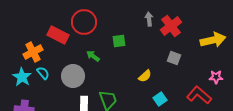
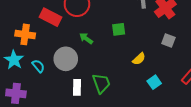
green square: (119, 41) -> (119, 29), moved
orange cross: (33, 52) -> (25, 34), turned 36
cyan semicircle: (43, 73) -> (38, 66), moved

